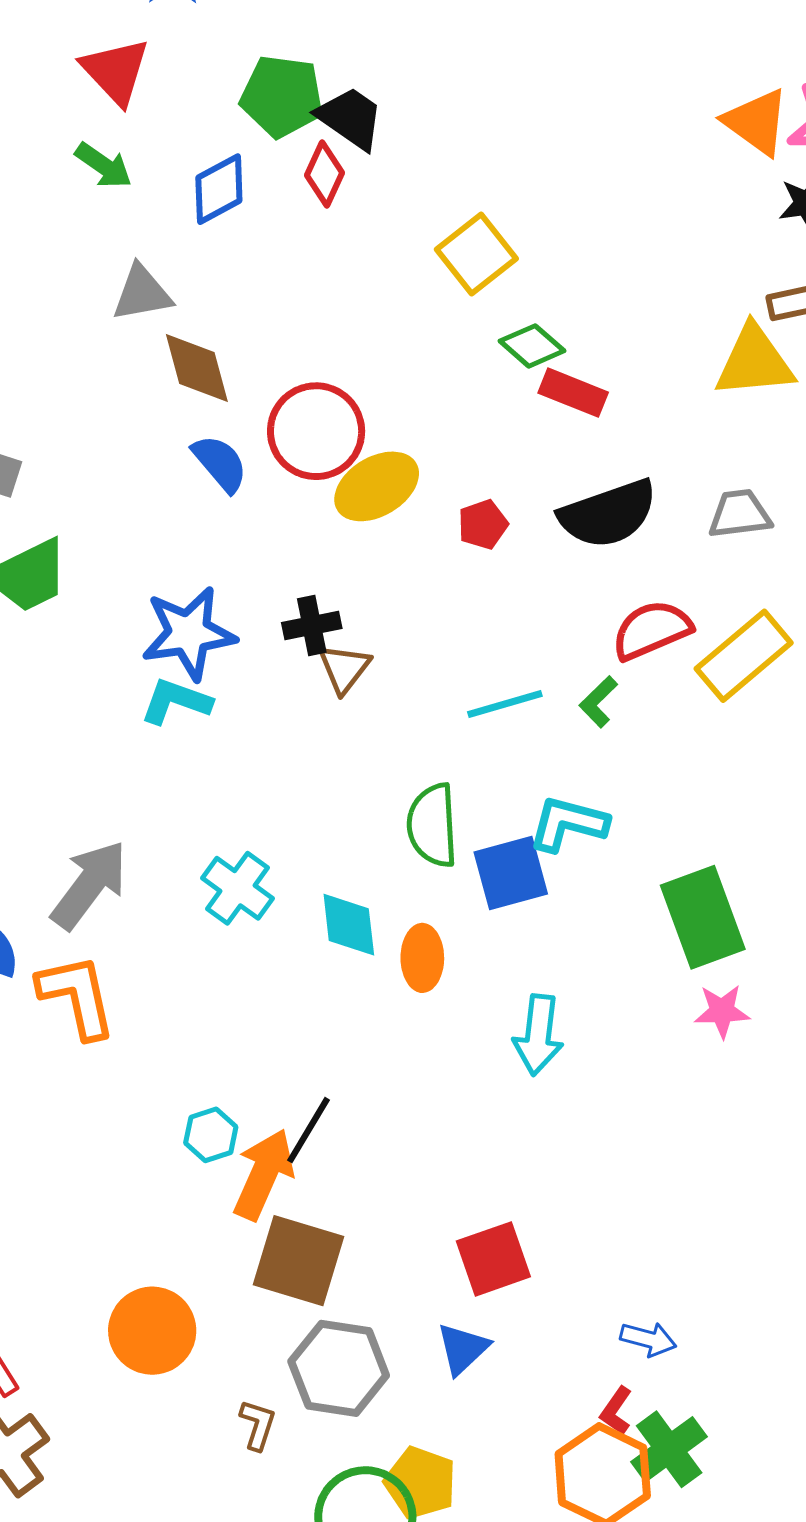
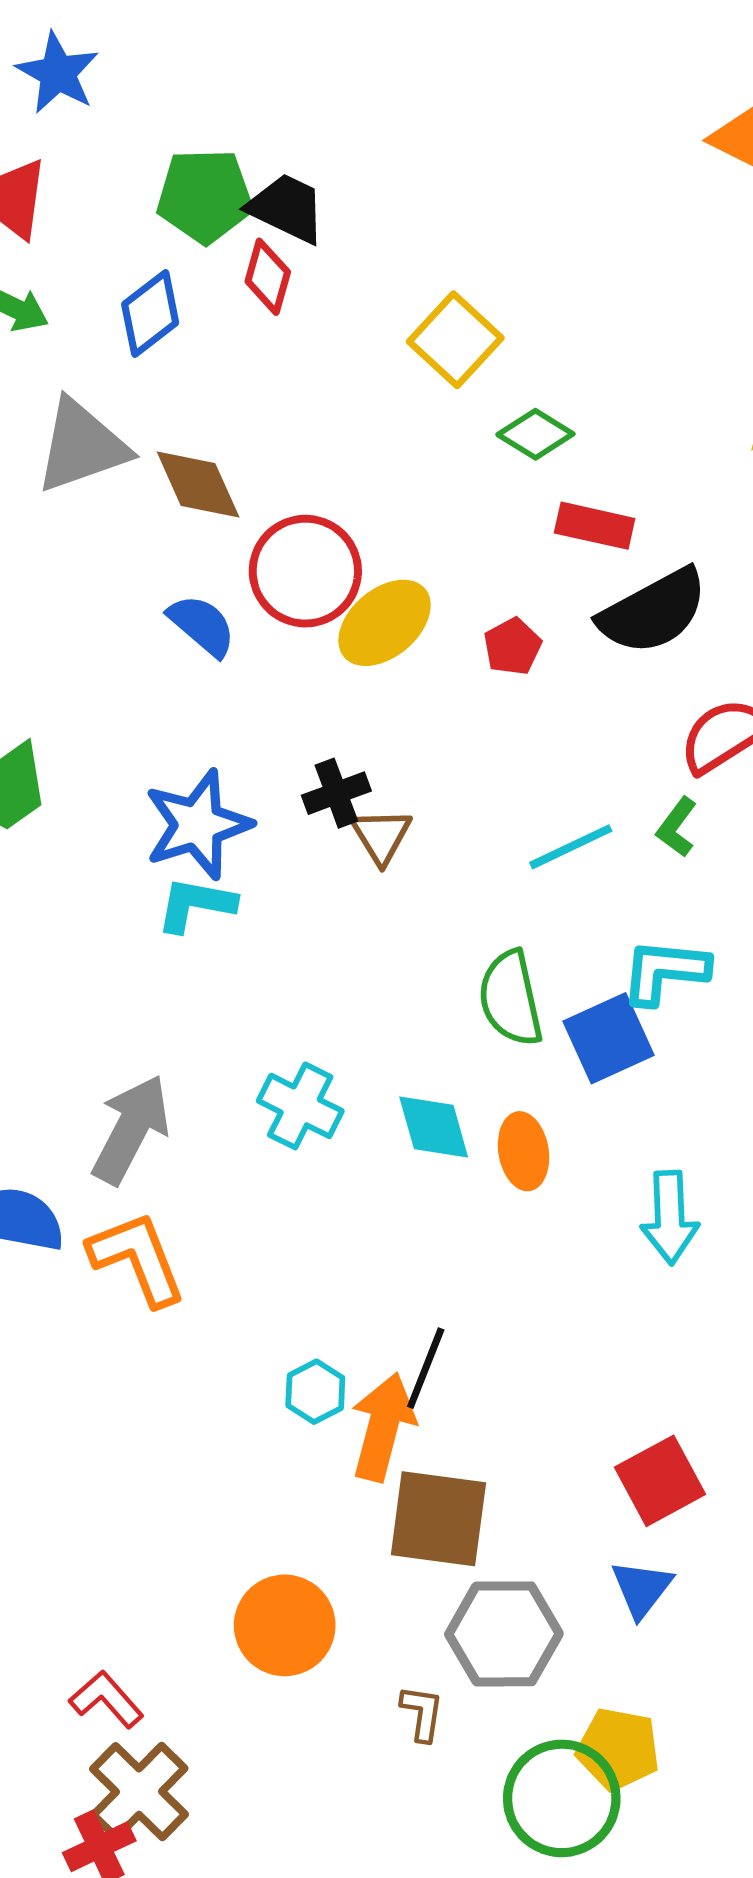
gray triangle: (142, 293) -> (82, 446), size x1.4
brown diamond: (197, 368) -> (198, 485), moved
red rectangle: (573, 393) -> (595, 526), moved

